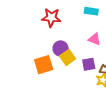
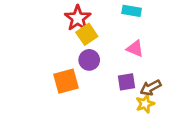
red star: (51, 18) -> (78, 18), turned 30
yellow square: (68, 57) -> (87, 34), moved

